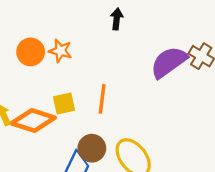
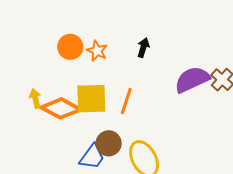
black arrow: (117, 19) -> (143, 48), moved
yellow square: (64, 104) -> (91, 99), size x1.6

